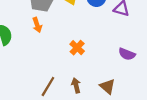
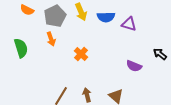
orange cross: (77, 48) -> (81, 54), moved

